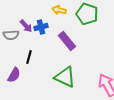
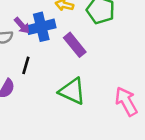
blue cross: (41, 27) -> (41, 27), size x1.5

